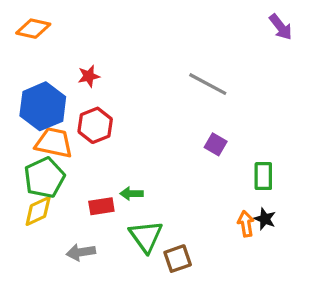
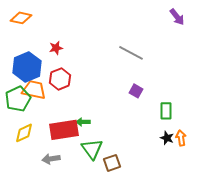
green pentagon: (44, 178) -> (18, 99), moved
red rectangle: (101, 206) -> (64, 130), size x1.8
orange arrow: (246, 224) -> (181, 138), moved

